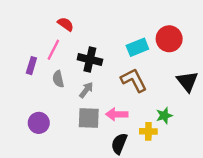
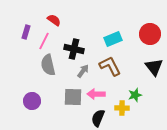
red circle: (169, 39) -> (150, 34), moved
purple rectangle: (31, 66) -> (26, 32), moved
gray semicircle: (58, 79) -> (48, 65), size x1.5
gray arrow: (86, 90) -> (83, 71), moved

